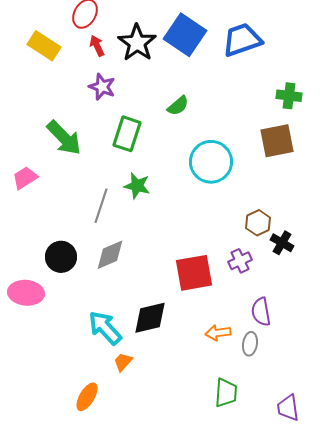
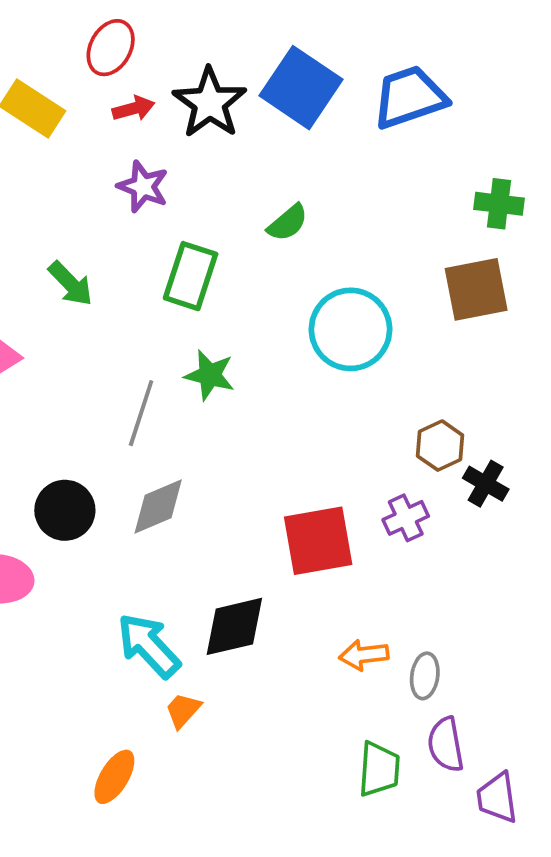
red arrow: (97, 46) -> (133, 109), turned 100
green arrow: (64, 138) -> (71, 284), size x0.7
purple semicircle: (261, 312) -> (446, 744), moved

